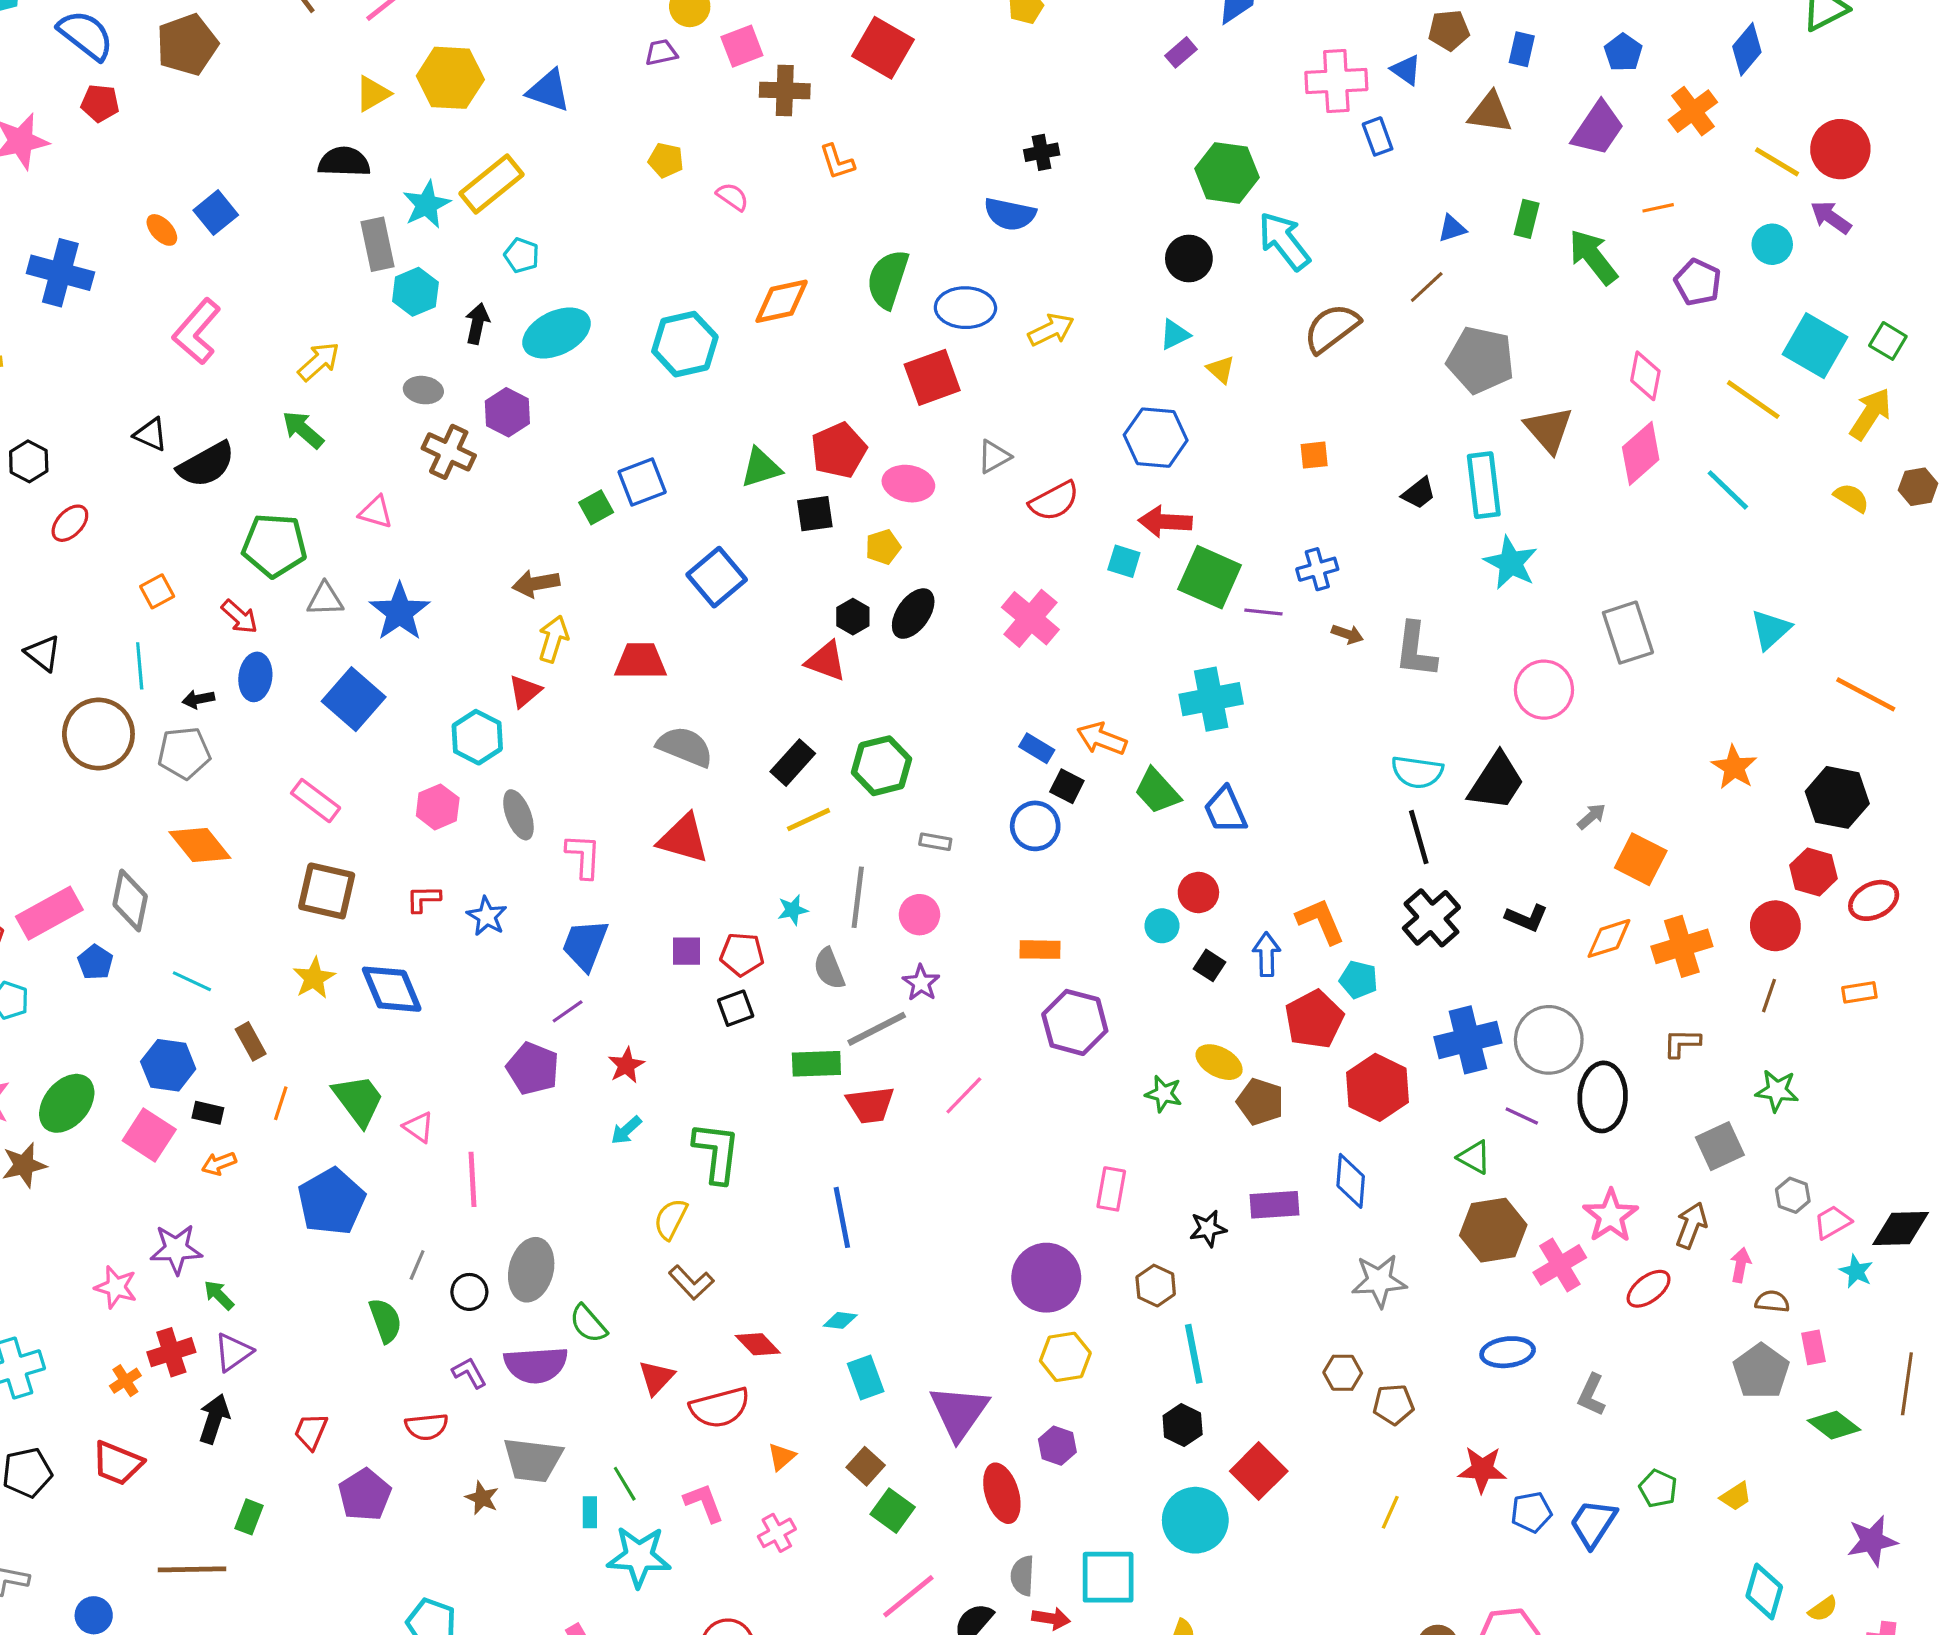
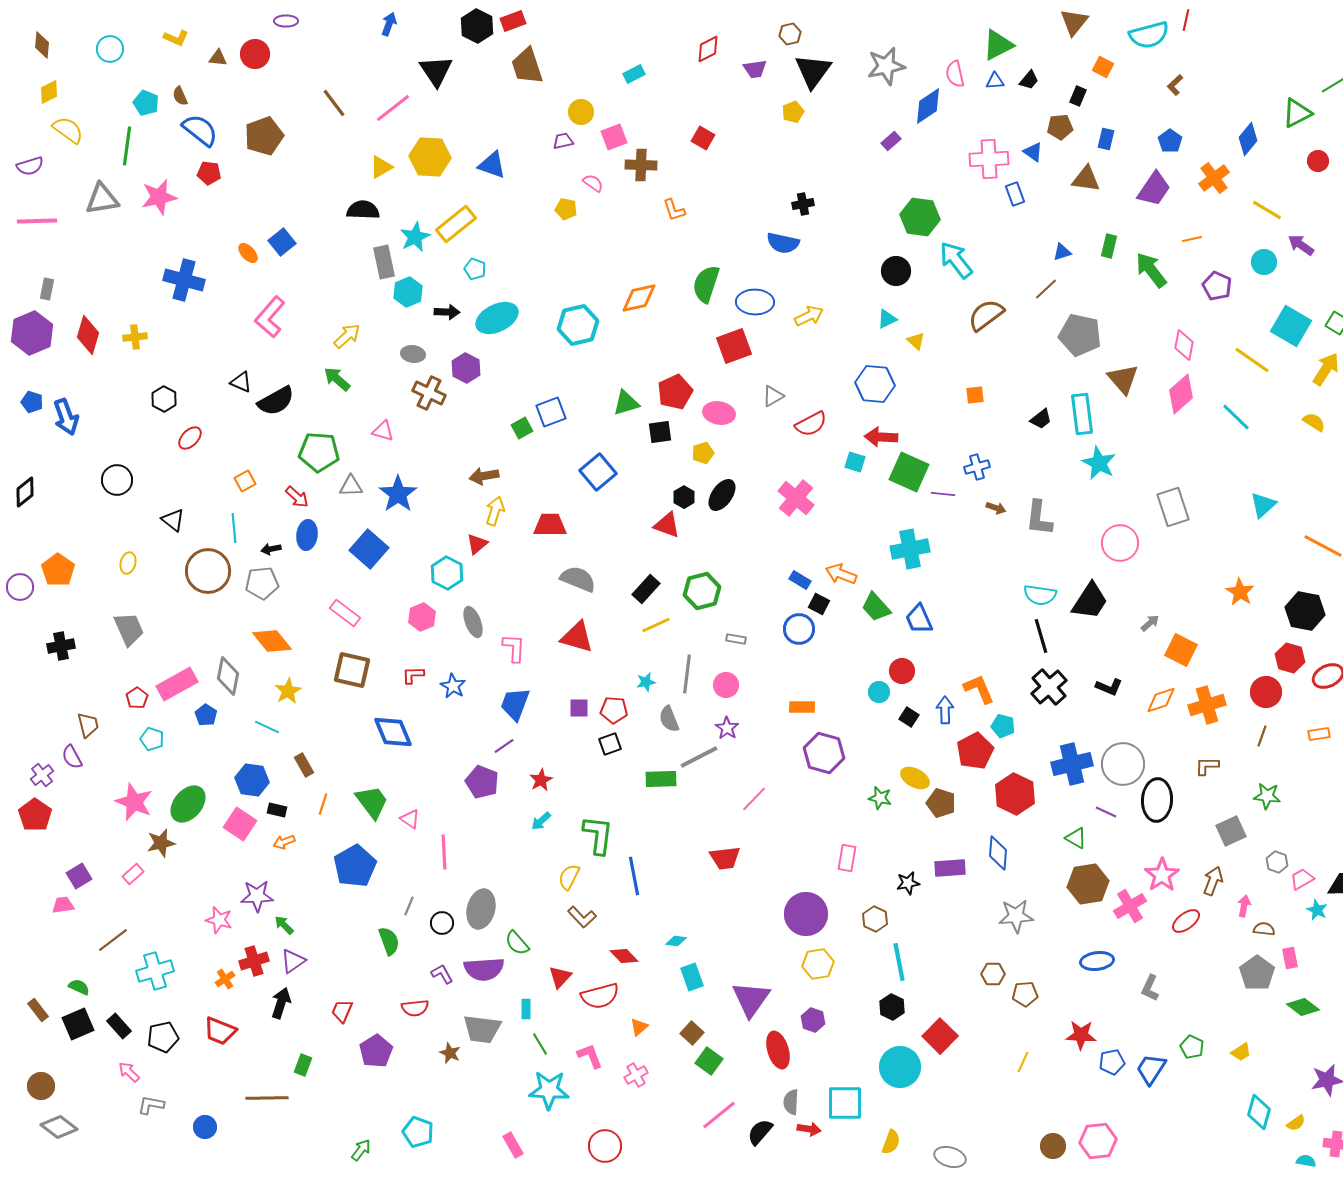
red square: (883, 48) -> (703, 138), size x0.6
red circle: (1840, 149) -> (1318, 161), moved, size x0.6
pink semicircle: (732, 197) -> (593, 183), moved
black arrow: (477, 323) -> (447, 312), turned 80
yellow star: (314, 978) -> (288, 691), moved
red trapezoid: (870, 1105) -> (725, 858), moved
blue line: (842, 1217) -> (634, 876), moved
cyan rectangle: (590, 1512) -> (526, 1009), moved

